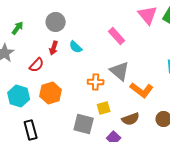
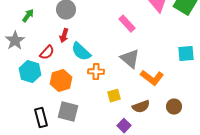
cyan semicircle: (76, 47) -> (81, 52), moved, size x1.5
orange cross: (96, 82) -> (96, 72), moved
cyan hexagon: (19, 96) -> (30, 72), moved
gray square: (84, 124) -> (68, 112), moved

